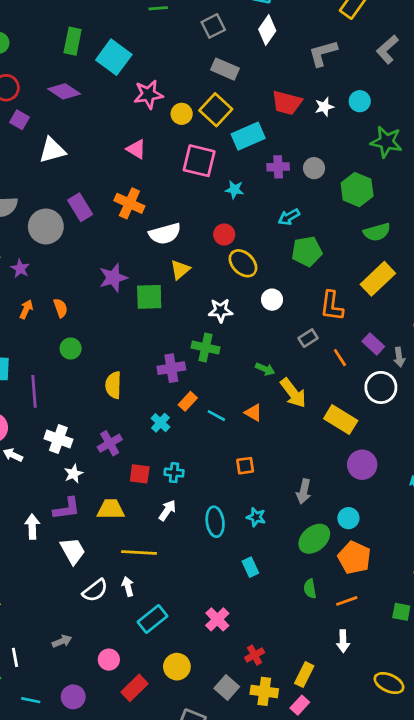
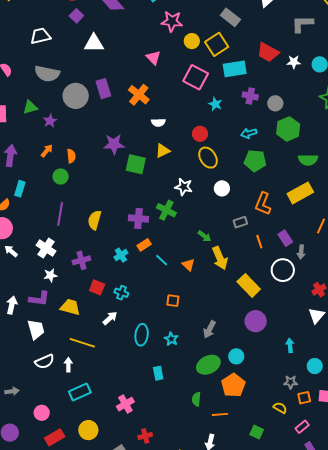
green hexagon: (357, 190) -> (288, 129), moved
white semicircle: (165, 234) -> (158, 123), size x0.6
green circle: (71, 349) -> (61, 177), moved
purple line: (34, 391) -> (60, 214), moved

